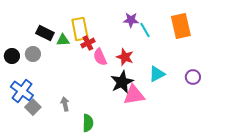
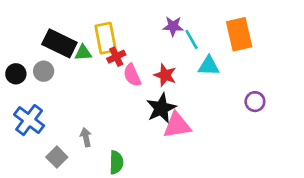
black rectangle: (45, 33) -> (59, 43), size x1.4
cyan triangle: (157, 74) -> (209, 66), moved, turned 30
gray square: (33, 107) -> (57, 157), moved

